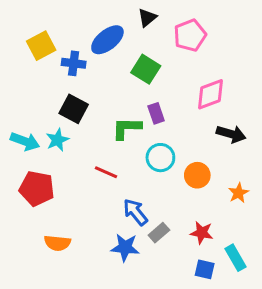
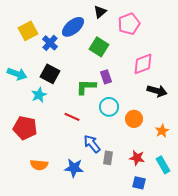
blue cross: (74, 63) -> (50, 43), turned 35
cyan arrow: (25, 141) -> (17, 74), moved
gray rectangle: (159, 233) -> (108, 158), turned -40
blue star: (125, 247) -> (74, 168), moved
cyan rectangle: (236, 258) -> (163, 165), moved

